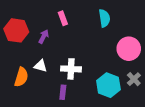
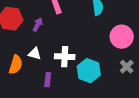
cyan hexagon: (108, 85) -> (89, 71), moved
purple rectangle: (63, 92) -> (48, 80), moved

